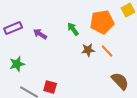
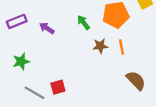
orange line: (107, 51) -> (121, 47), turned 32
red square: (50, 87) -> (58, 87), turned -32

